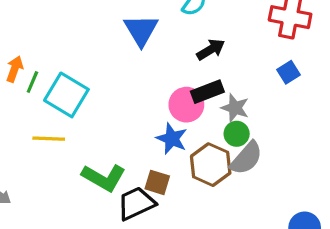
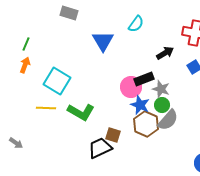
black arrow: (211, 50) -> (165, 53), moved
green line: (32, 82) -> (26, 44), moved
blue star: (172, 139) -> (140, 105), moved
green L-shape: (104, 178) -> (81, 112), moved

